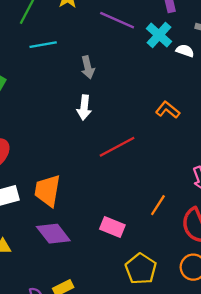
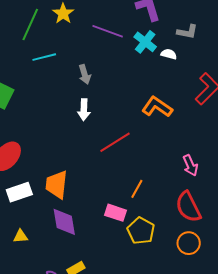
orange L-shape: (168, 110) -> (157, 107), size x1.4
orange line: (158, 205) -> (137, 189), moved
purple diamond: (53, 234) -> (64, 222), turned 32
yellow pentagon: (141, 269) -> (141, 231), moved

